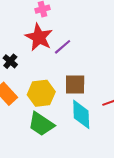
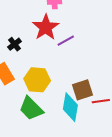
brown square: (75, 84) -> (83, 90), moved, turned -30

